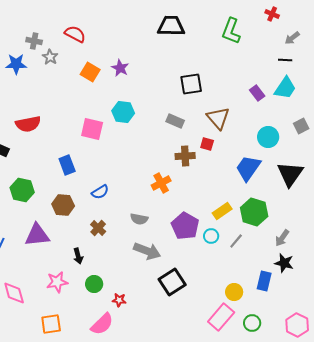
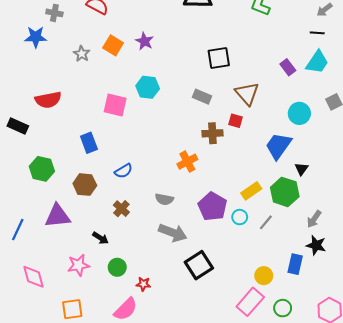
gray star: (50, 57) -> (82, 54), moved
black triangle: (290, 174) -> (301, 169), moved, size x0.5
black arrow: (78, 256) -> (100, 238), turned -42

